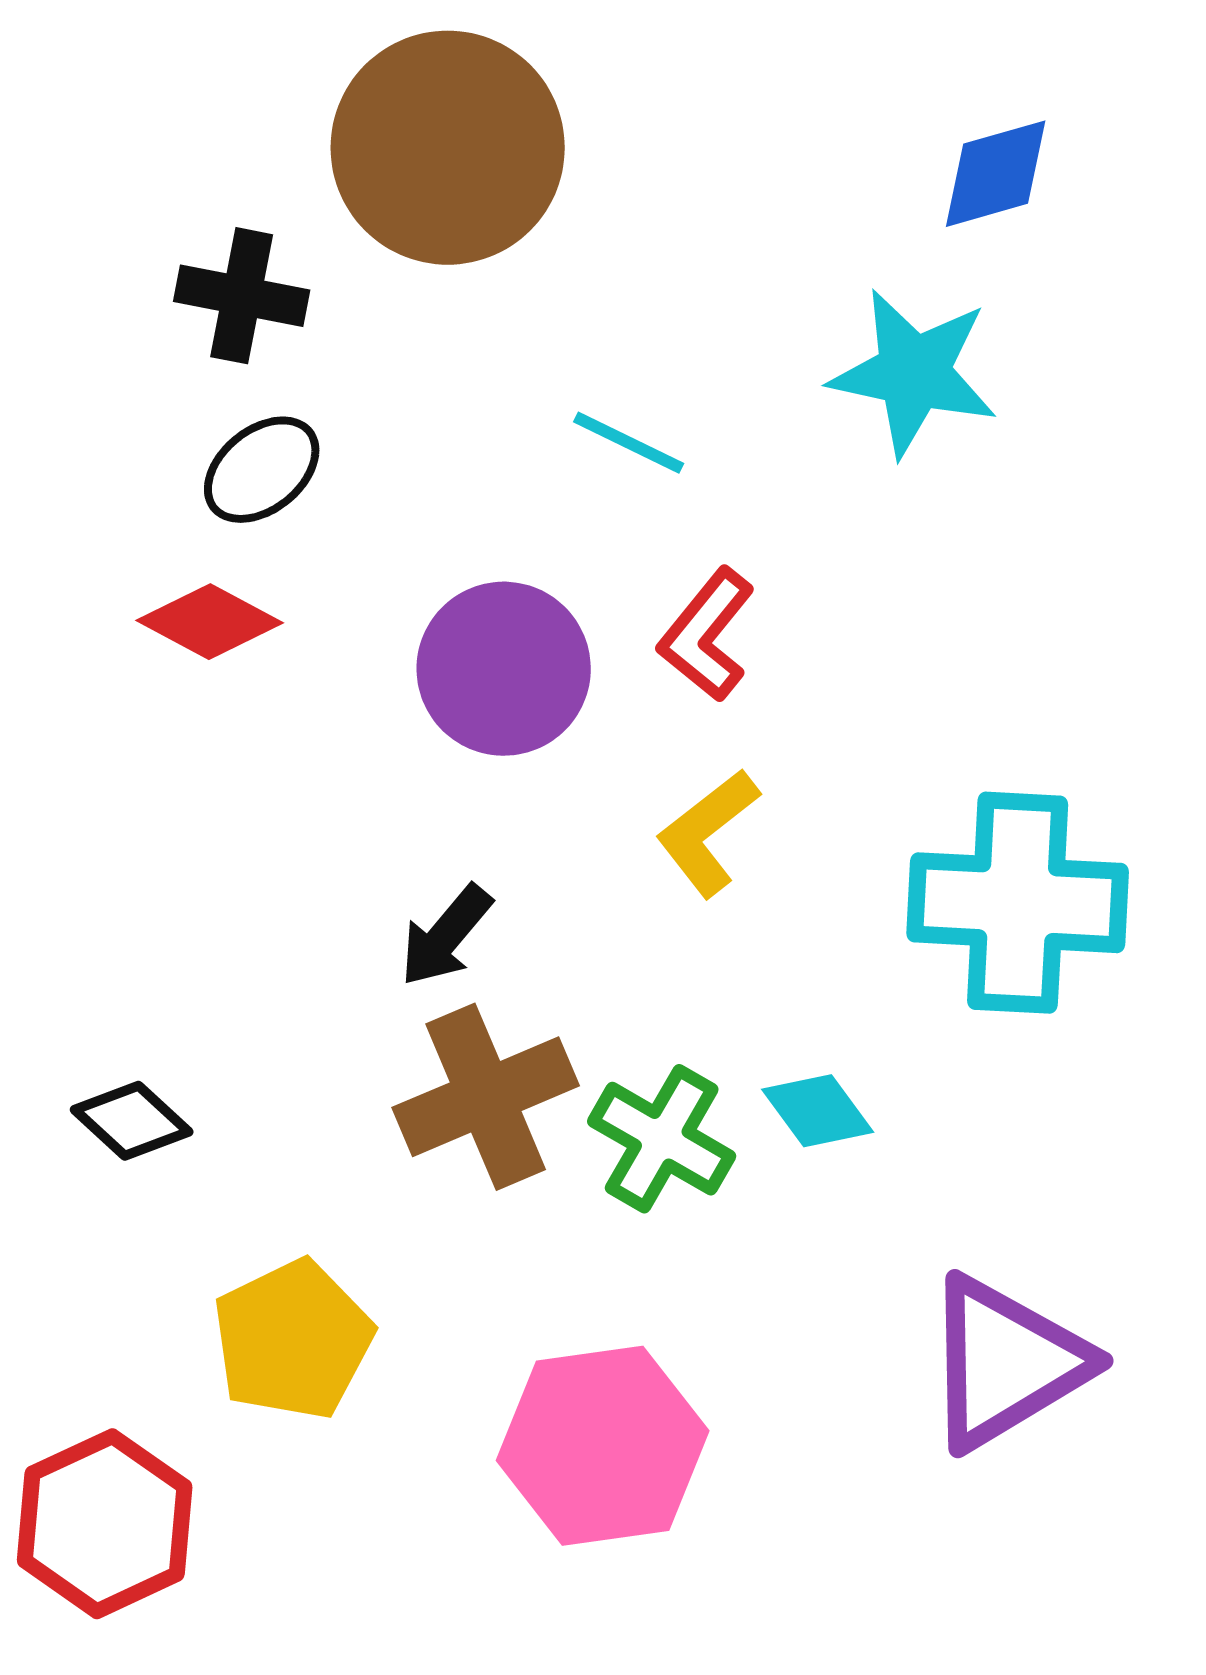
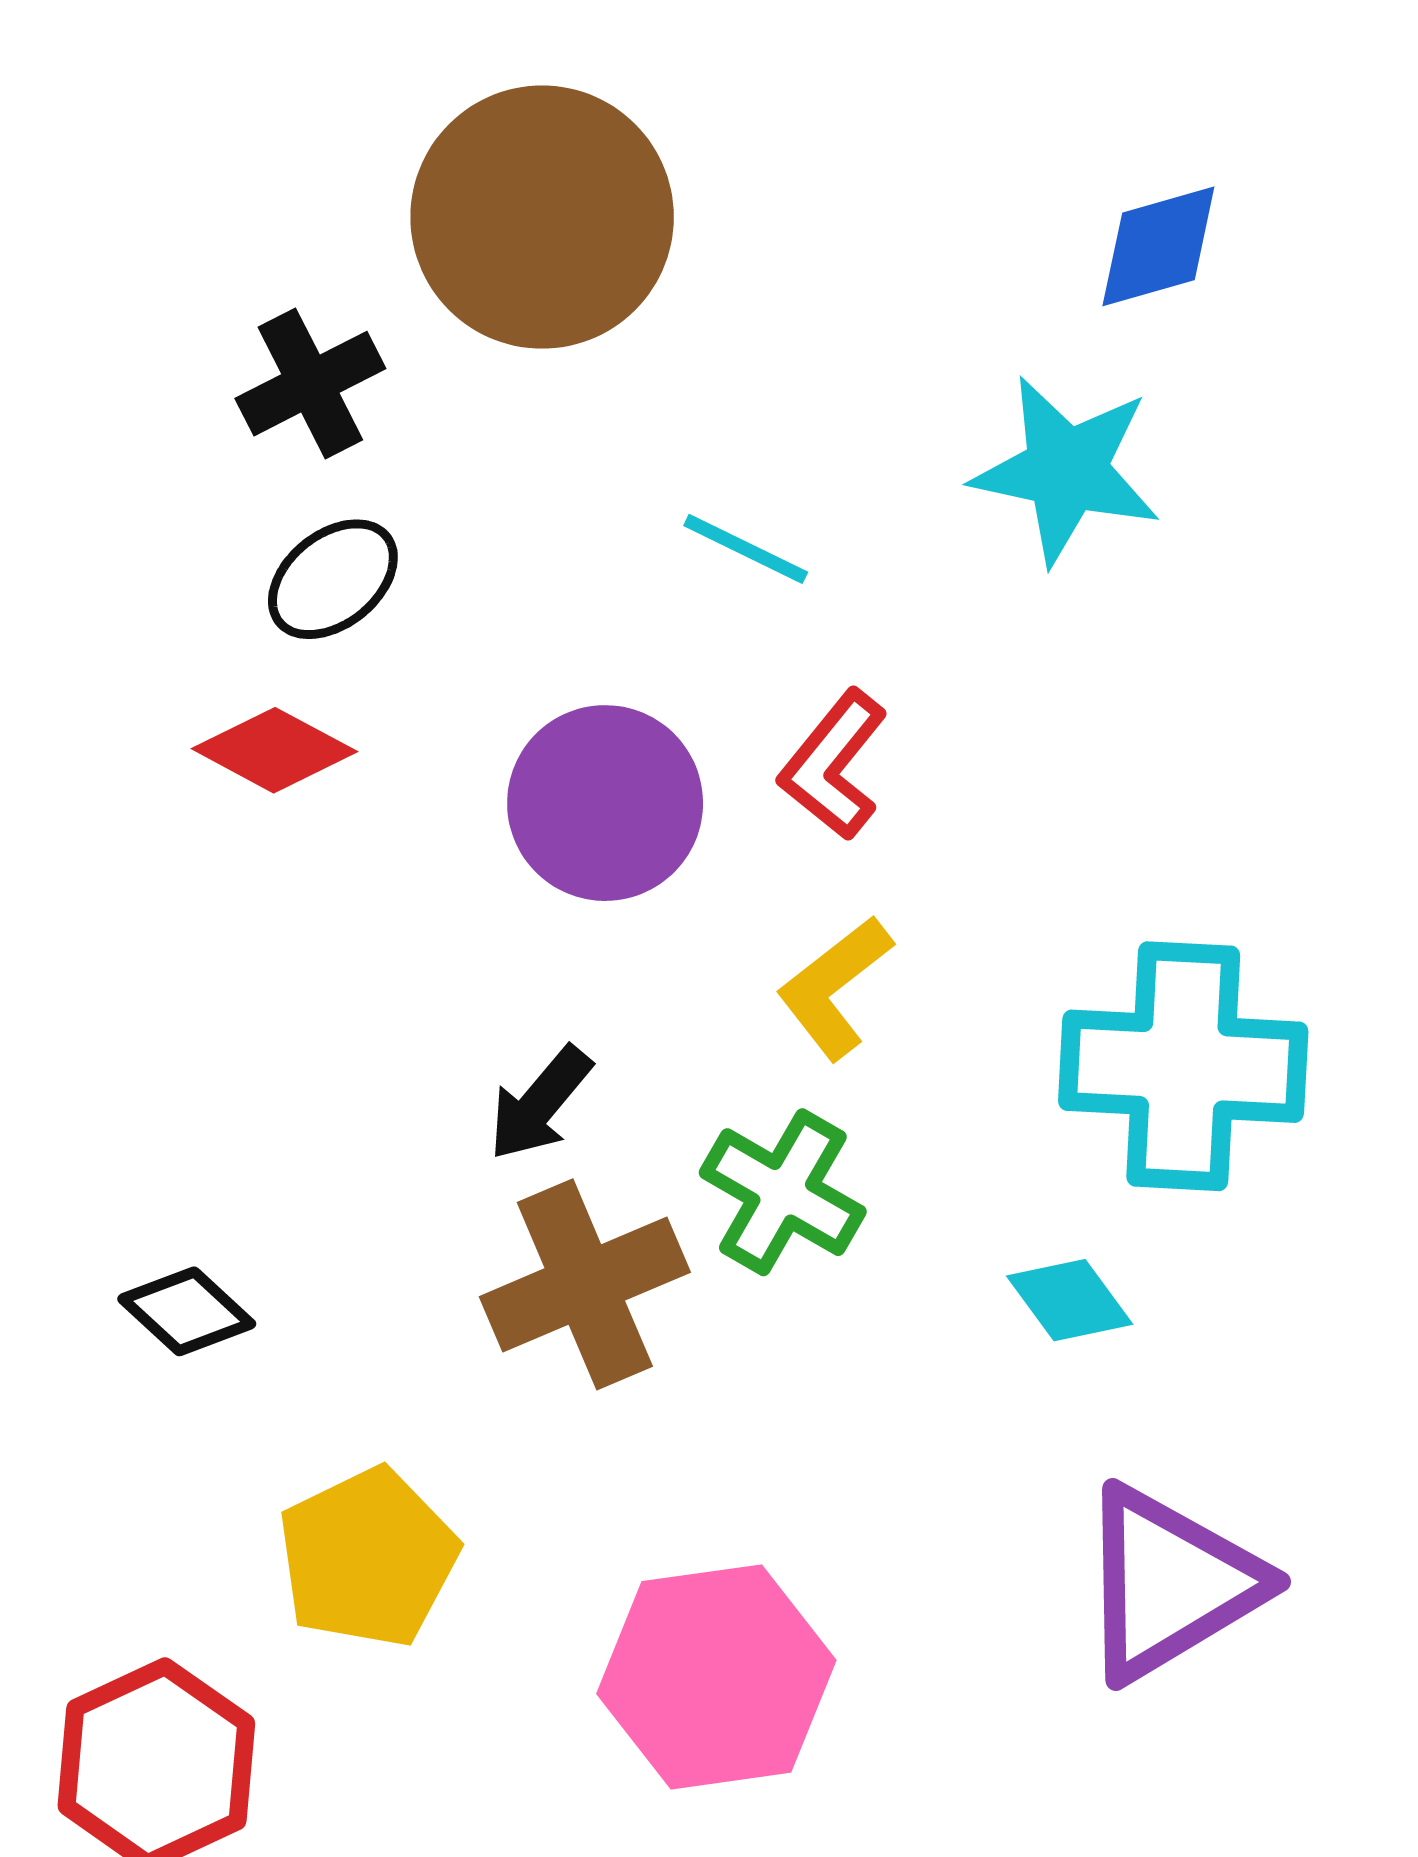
black cross: (242, 296) -> (310, 384), turned -38
cyan diamond: (818, 1111) -> (1070, 1300), moved
green cross: (662, 1139) -> (783, 1192), moved

